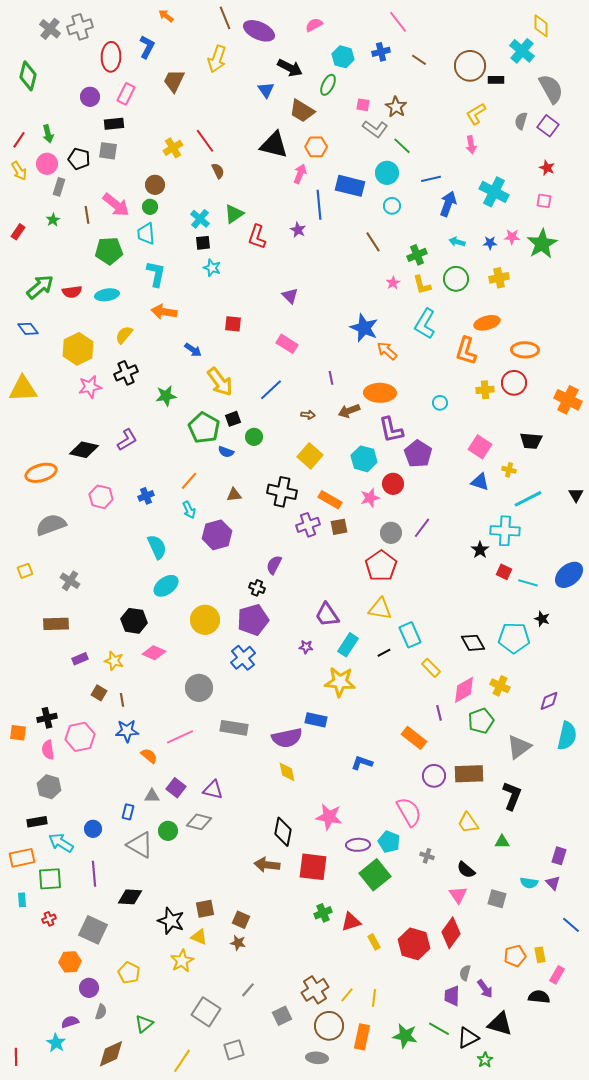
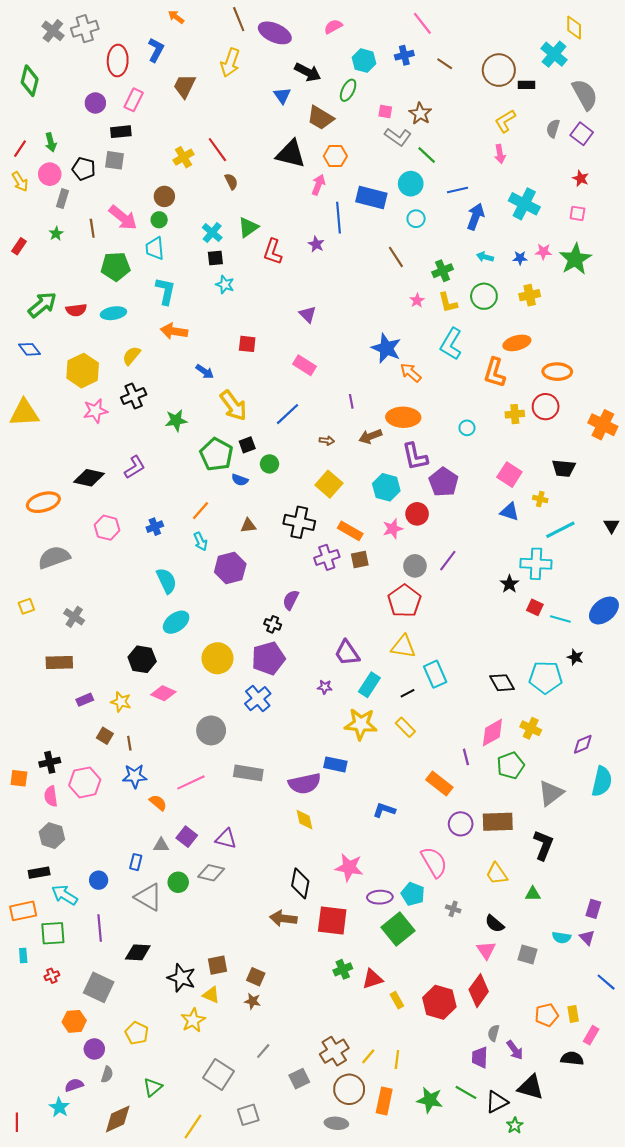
yellow rectangle: (431, 668) -> (405, 727), moved

